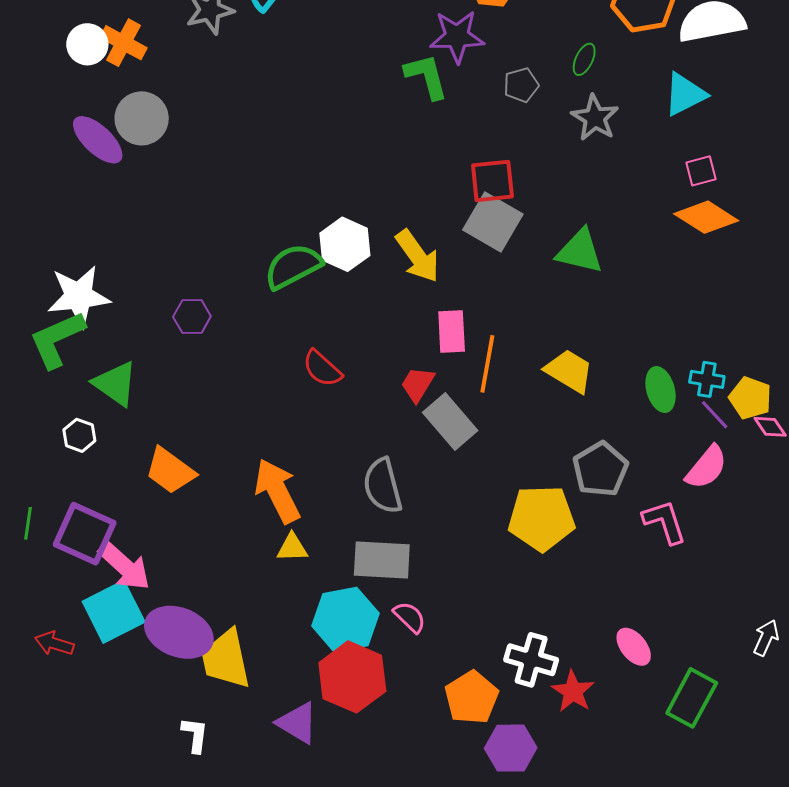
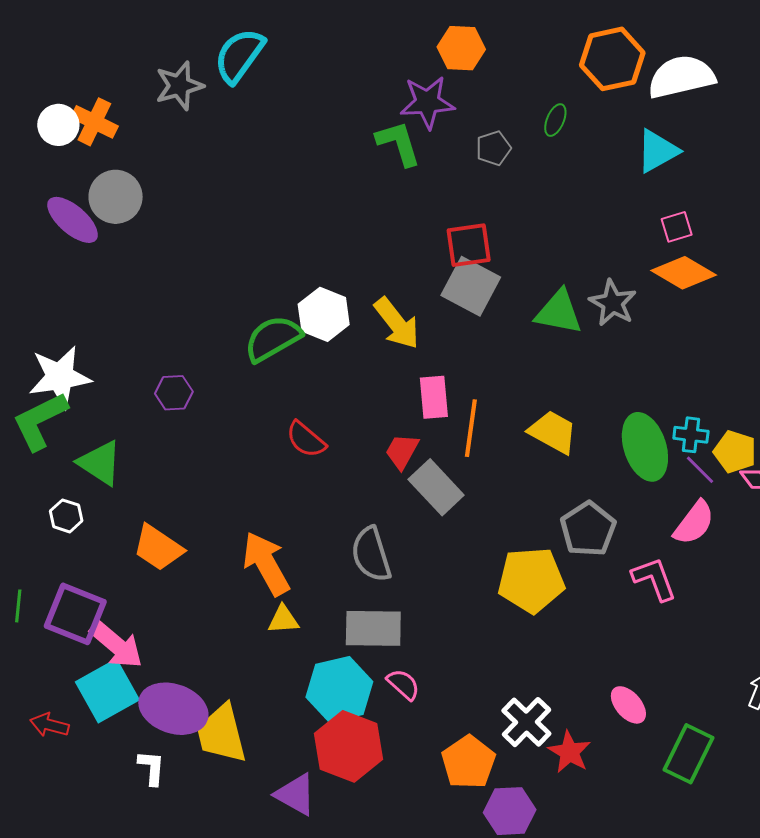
gray star: (595, 118) -> (613, 303), moved
green ellipse: (661, 390) -> (645, 447), size x1.5
white cross: (531, 660) -> (526, 722), turned 30
white L-shape: (195, 735) -> (152, 768), moved

